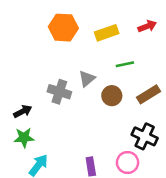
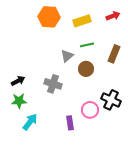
green line: (125, 64) -> (87, 45), moved
gray cross: (59, 92) -> (53, 84), moved
brown rectangle: (148, 94) -> (114, 54), moved, turned -36
pink circle: (128, 162) -> (90, 110), moved

